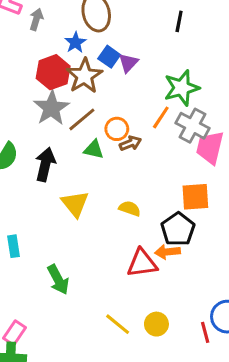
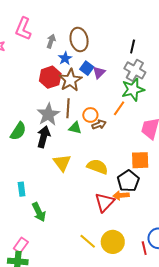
gray arrow: (36, 19) -> (51, 41), moved
gray star: (51, 108) -> (48, 114), moved
brown line: (82, 119) -> (68, 108), turned -48
gray cross: (193, 126) -> (135, 70), moved
yellow semicircle: (130, 208) -> (97, 167), size x1.5
red triangle: (142, 263) -> (104, 202), turned -40
green arrow: (58, 280) -> (39, 212), moved
yellow circle: (156, 324) -> (113, 242), size x1.5

